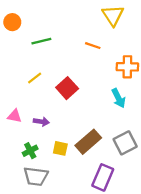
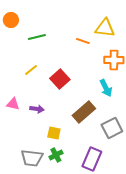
yellow triangle: (113, 15) -> (105, 28), moved, turned -50
brown rectangle: (88, 142) -> (84, 112), moved
green cross: (30, 151) -> (56, 155), moved

